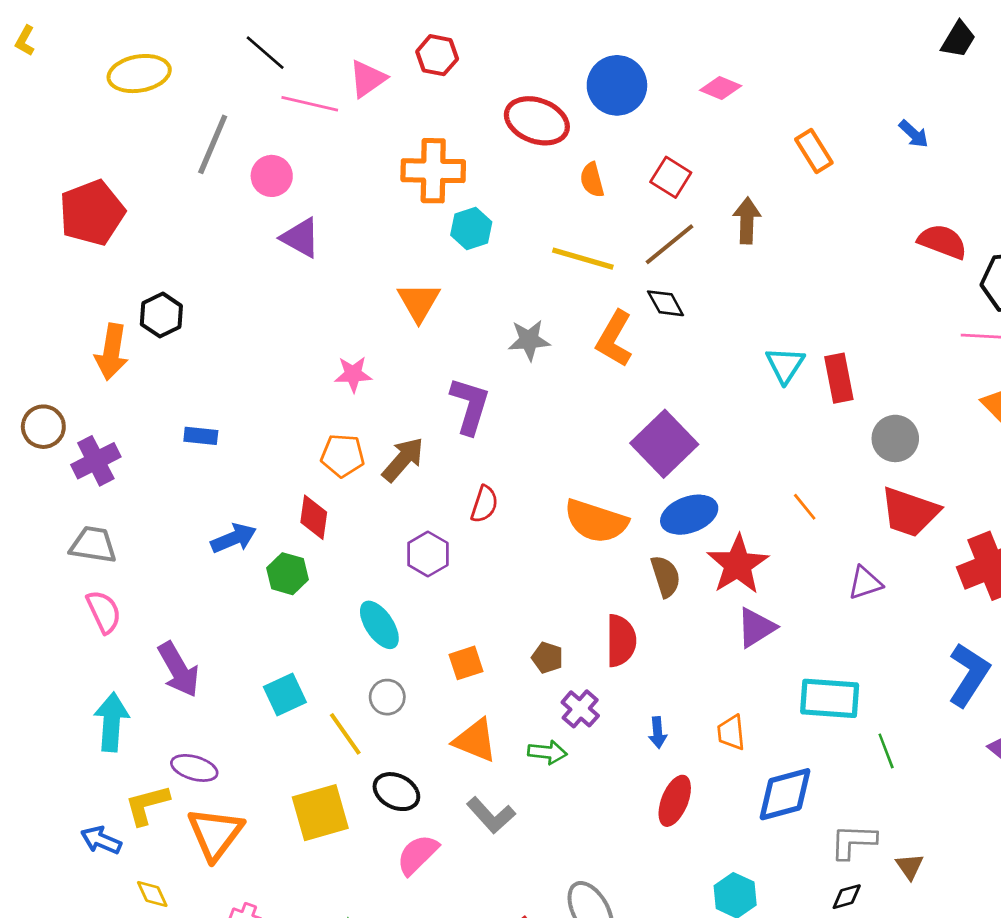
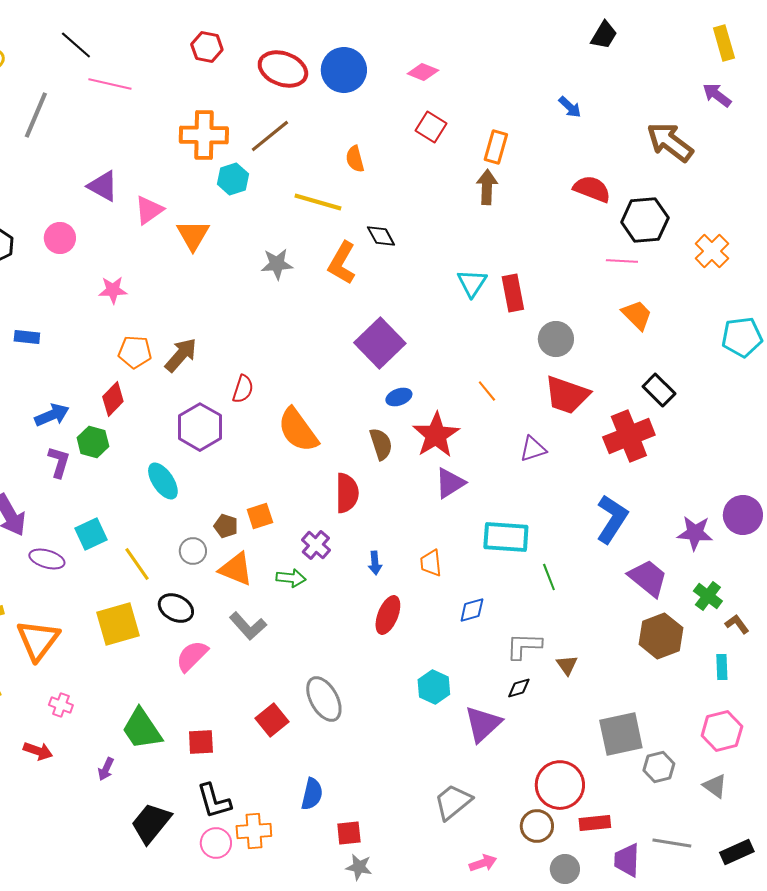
pink triangle: (368, 79) -> (149, 210), moved
red ellipse: (537, 121) -> (283, 69), moved
orange rectangle: (814, 151) -> (496, 147), moved, turned 48
pink circle: (272, 176) -> (60, 238), moved
red square: (671, 177) -> (431, 127), moved
orange semicircle: (592, 180) -> (355, 159), moved
brown arrow: (747, 221) -> (487, 187), moved
brown line: (669, 244) -> (270, 136), moved
pink star: (353, 374) -> (113, 290), moved
purple L-shape: (470, 406) -> (59, 462), moved, size x0.7
blue ellipse: (689, 515) -> (399, 397), size x0.6
red diamond: (314, 517) -> (113, 399), turned 36
orange semicircle: (596, 521) -> (298, 430), moved, turned 36
purple hexagon: (428, 554) -> (200, 427), size x1.4
brown pentagon: (547, 658) -> (226, 526), moved
orange square: (466, 663) -> (260, 516), moved
gray circle: (387, 697) -> (193, 551), moved
purple ellipse: (194, 768) -> (47, 559), moved
blue diamond: (785, 794) -> (472, 610), size x0.6

